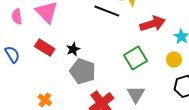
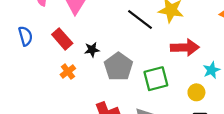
gray pentagon: (83, 71) -> (118, 67), moved
orange cross: (45, 100) -> (68, 72), moved

